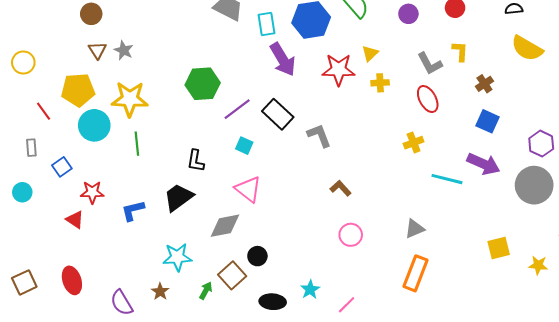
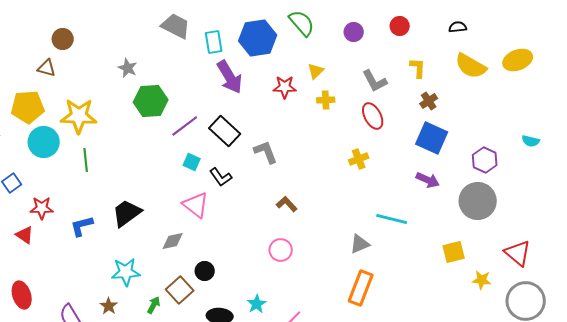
brown circle: (91, 14) -> (63, 39), moved
brown triangle: (97, 50) -> (47, 68), turned -42
gray star: (124, 50) -> (128, 68), moved
yellow L-shape: (460, 51) -> (418, 68), moved
red star: (339, 70) -> (285, 87), size x0.7
blue square: (487, 121) -> (432, 138), size x1.4
black L-shape: (196, 161) -> (221, 177), moved, turned -45
purple arrow: (483, 164) -> (428, 180), size x0.7
cyan line: (447, 179) -> (392, 219), moved
gray diamond: (225, 226) -> (173, 241), size x0.7
pink circle: (351, 235) -> (281, 250), moved
yellow square: (499, 248) -> (454, 252), moved

